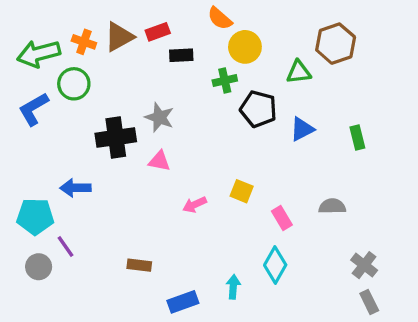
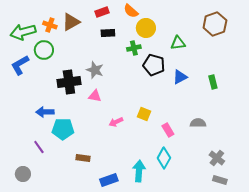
red rectangle: (158, 32) -> (102, 12), moved
brown hexagon: (336, 44) -> (215, 24), moved
cyan pentagon: (35, 216) -> (63, 129), moved
gray circle: (39, 267) -> (23, 174), moved
cyan arrow: (233, 287) -> (139, 171), size x1.5
gray rectangle: (369, 302) -> (220, 180), turned -48

